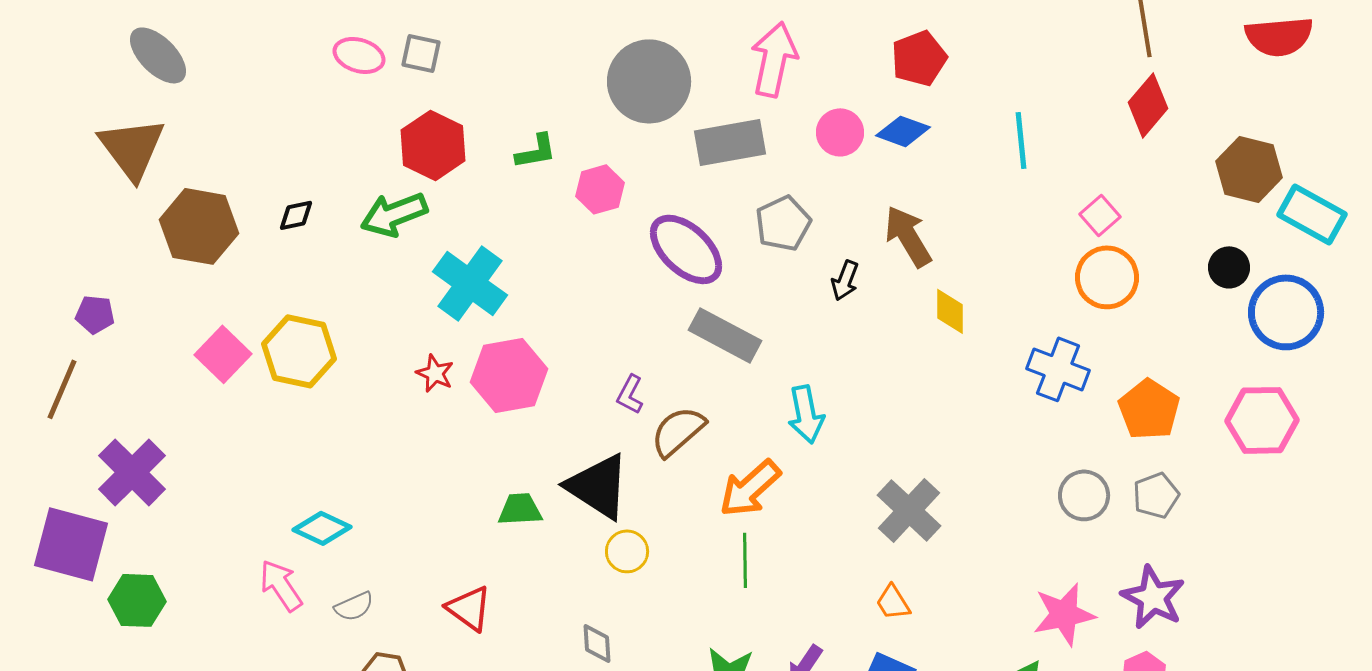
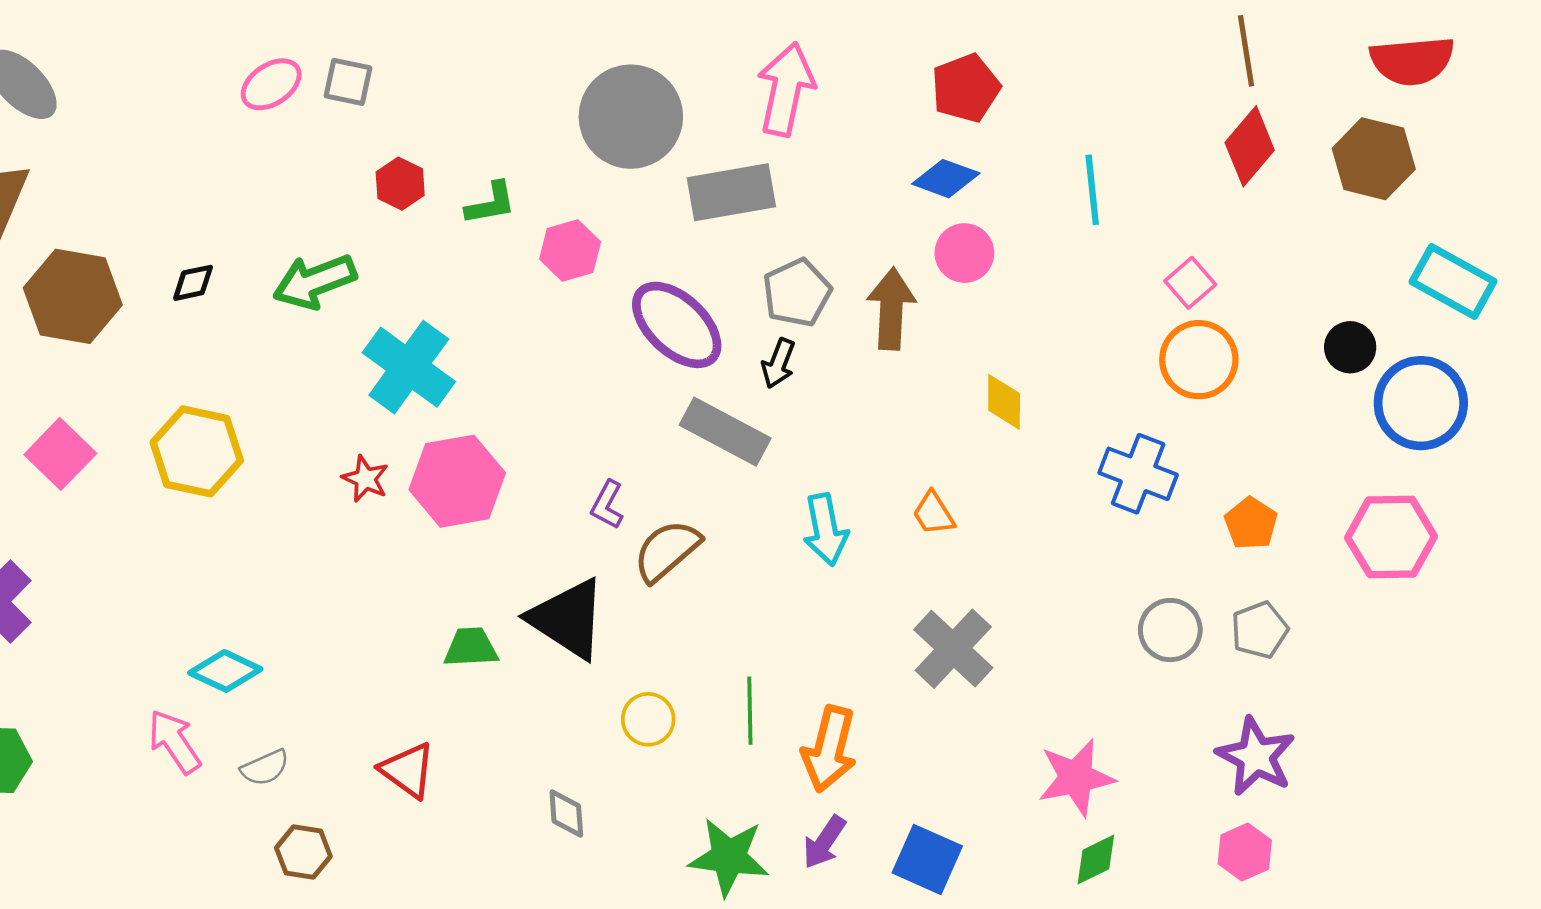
pink ellipse: (359, 55) -> (271, 84), turned -51
pink circle: (840, 132) -> (964, 253), moved
red hexagon: (433, 145) -> (400, 184), moved, size x0.6
brown hexagon: (1249, 169) -> (1374, 159), moved
brown arrow: (908, 236) -> (891, 309), moved, turned 34
black arrow: (845, 280) -> (778, 363), moved
pink square: (223, 354) -> (60, 454), moved
orange pentagon: (1149, 409) -> (1251, 523), size x0.7
orange arrow: (750, 488) -> (829, 749), moved, turned -34
yellow circle: (627, 551) -> (648, 719), moved
orange trapezoid: (893, 602) -> (933, 513), moved
pink star: (1064, 614) -> (1076, 778), moved

